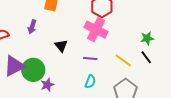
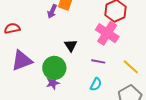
purple arrow: (32, 27) -> (52, 11), moved
green circle: (33, 70) -> (54, 68), moved

